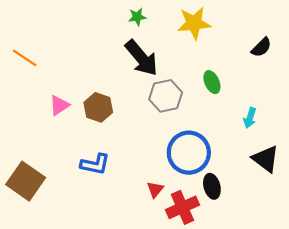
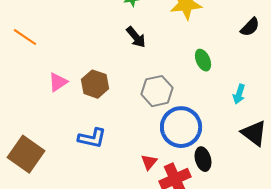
black arrow: (141, 58) -> (136, 37), size x0.6
gray hexagon: (166, 96) -> (157, 91), moved

